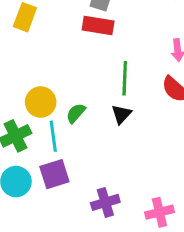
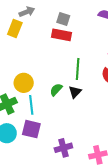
green semicircle: (76, 113) -> (56, 90), moved
purple square: (54, 174) -> (31, 129), turned 30

